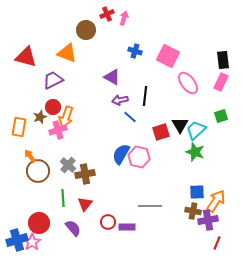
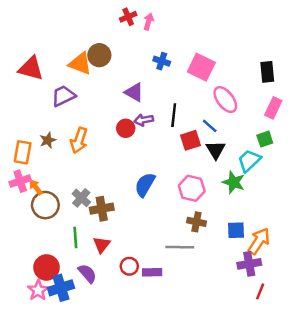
brown circle: (86, 30) -> (99, 55), moved
pink rectangle: (221, 82) -> (273, 108), moved
red circle: (53, 107) -> (126, 128), moved
blue line: (130, 117) -> (210, 126), moved
pink cross: (58, 130) -> (20, 181), moved
cyan trapezoid: (196, 130) -> (249, 161), moved
red square: (161, 132) -> (190, 140), moved
pink hexagon: (139, 157) -> (192, 188), moved
brown cross: (193, 211) -> (196, 222), moved
blue cross: (17, 240) -> (61, 288), moved

